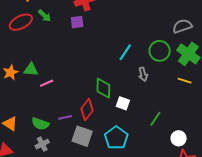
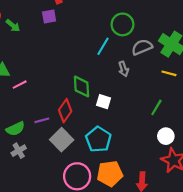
green arrow: (45, 16) -> (13, 26), moved
gray semicircle: (182, 26) -> (142, 47), moved
green circle: (160, 51) -> (122, 24), moved
green line: (155, 119) -> (156, 107), moved
green semicircle: (40, 124) -> (15, 129), turned -42
gray square: (82, 136) -> (62, 140), turned 30

